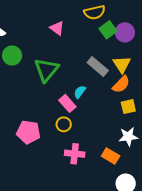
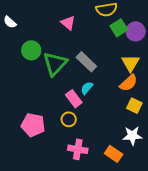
green circle: (12, 55) -> (31, 50), moved
gray rectangle: (98, 66) -> (86, 62), moved
yellow square: (128, 107) -> (134, 106), turned 35

